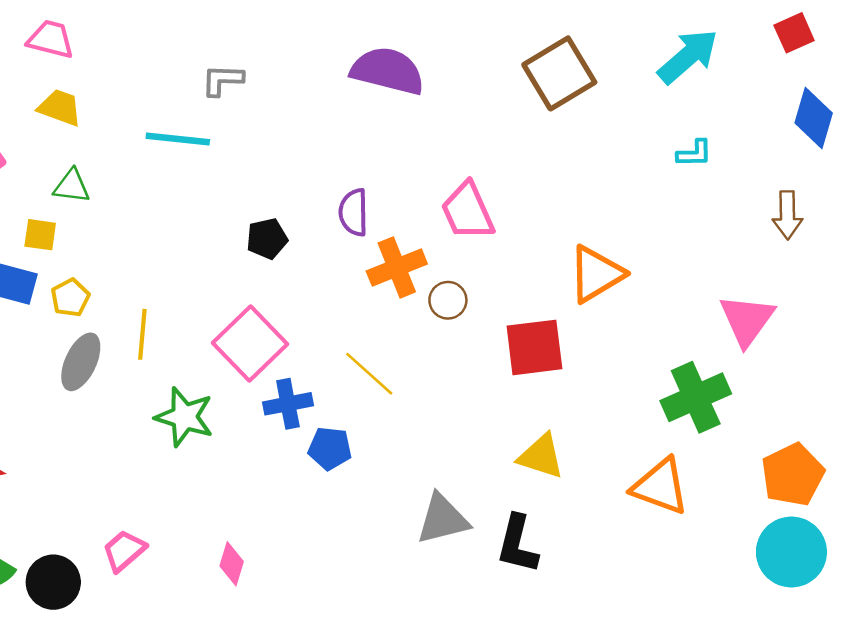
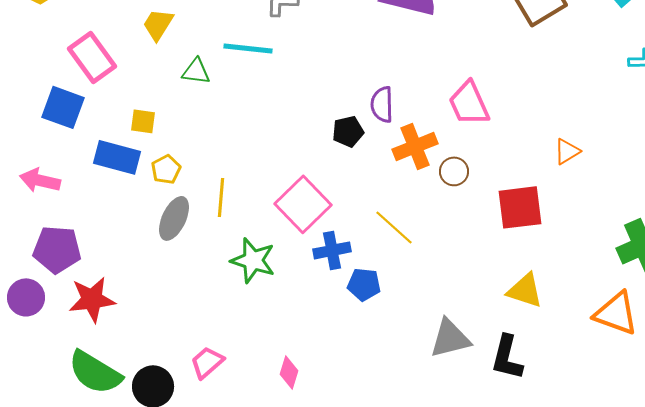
yellow trapezoid: (60, 108) -> (158, 24), turned -78
green triangle: (72, 186) -> (196, 71), moved
black pentagon: (267, 239) -> (348, 131), moved
orange triangle: (596, 274) -> (567, 151), size x0.6

